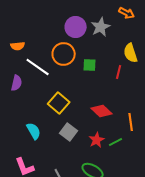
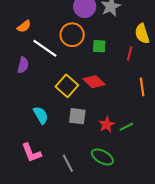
orange semicircle: (18, 46) -> (24, 26), turned -32
red diamond: (102, 111) -> (94, 82), moved
orange line: (131, 122) -> (142, 87), moved
gray square: (69, 132) -> (77, 116), turned -30

